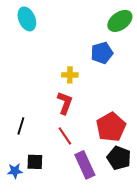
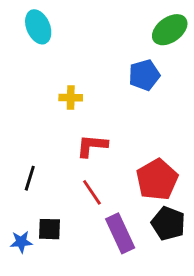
yellow cross: (70, 75) -> (71, 98), moved
red L-shape: (65, 103) -> (92, 146), turned -105

